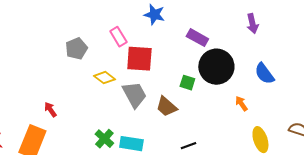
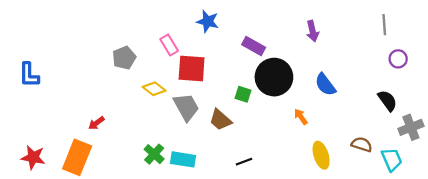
red arrow: (50, 110) -> (96, 123), turned -91

